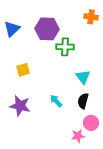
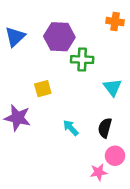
yellow square: (23, 70) -> (43, 89), moved
cyan triangle: (83, 77) -> (112, 87), moved
purple star: (20, 106) -> (18, 118), moved

